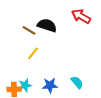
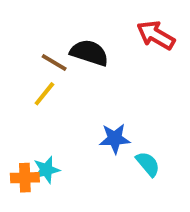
yellow line: (33, 53) -> (44, 94), moved
blue star: (50, 85) -> (115, 139), moved

